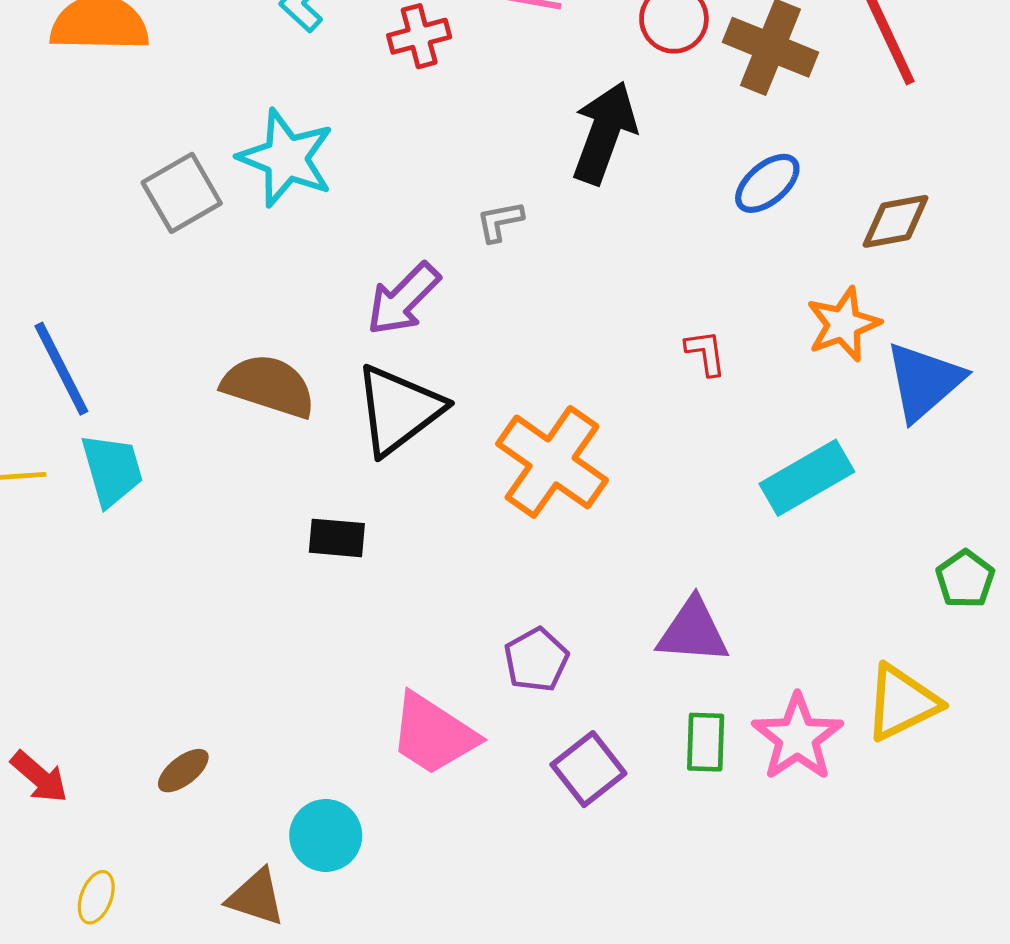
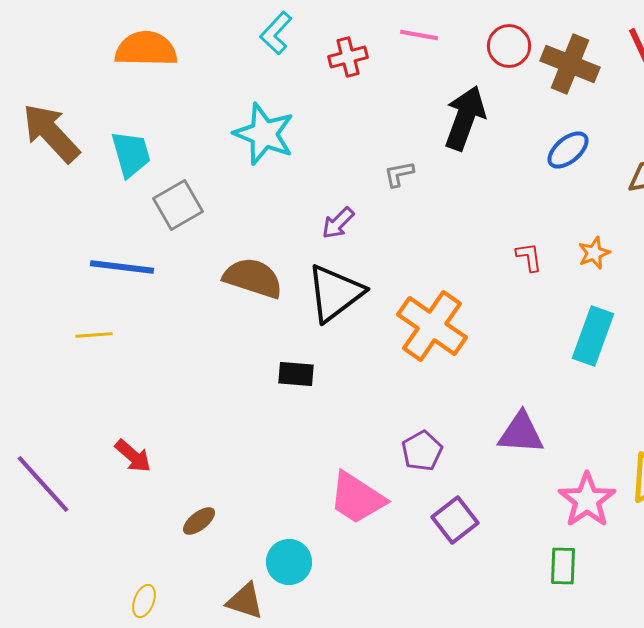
gray square: (182, 193) -> (178, 205), moved
purple arrow: (403, 299) -> (338, 223), size x0.7
orange star: (843, 324) -> (594, 253), moved, size x0.7
blue line: (61, 369) -> (122, 267), turned -56
cyan trapezoid: (112, 470) -> (131, 154), moved
cyan rectangle: (807, 478) -> (593, 336), turned -40
green rectangle: (706, 742) -> (563, 566), moved
red arrow: (39, 777) -> (133, 456), moved

